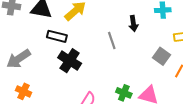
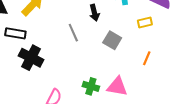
gray square: (161, 56) -> (112, 40), moved

